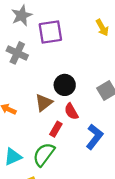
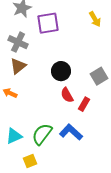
brown triangle: (44, 103) -> (18, 66), moved
red rectangle: (56, 129) -> (84, 104), moved
blue L-shape: (94, 137) -> (71, 132), moved, turned -85

